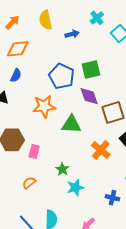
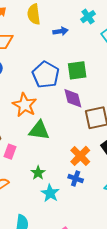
orange star: (44, 106) -> (25, 105), turned 30
green triangle: (71, 124) -> (39, 130), moved
cyan star: (75, 187) -> (50, 193), turned -30
blue cross: (112, 198) -> (76, 179), moved

